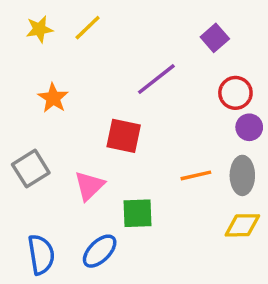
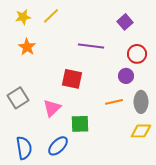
purple line: (156, 79) -> (91, 46), turned 45
orange star: (53, 98) -> (27, 47), moved
purple circle: (249, 127) -> (126, 76), moved

